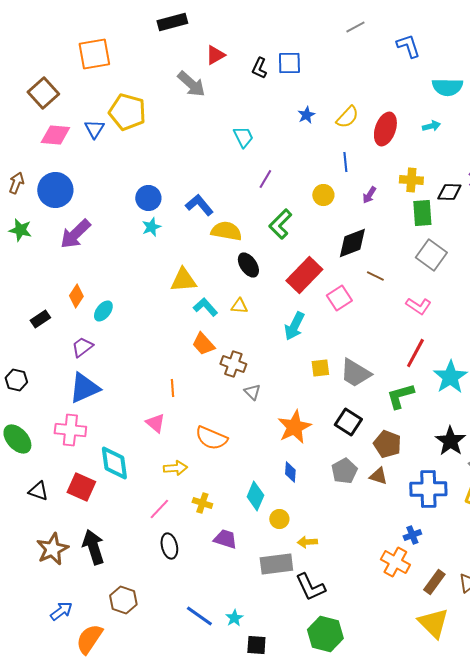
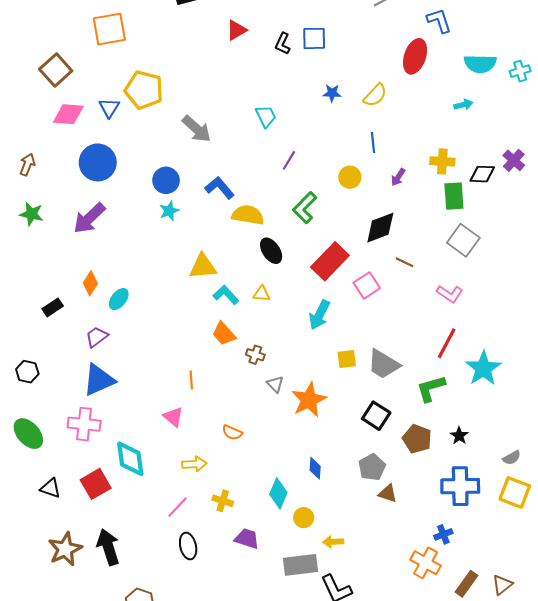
gray arrow: (191, 84) -> (196, 129), moved
blue star: (306, 115) -> (332, 93), turned 30
red ellipse: (385, 129) -> (415, 56), moved
blue circle: (55, 190) -> (98, 162), moved
brown cross: (233, 364) -> (255, 355), size x0.7
orange star: (294, 427) -> (309, 400), moved
orange semicircle: (211, 438) -> (232, 432), size x0.6
black star: (450, 441) -> (459, 436), moved, size x0.6
brown triangle: (378, 476) -> (388, 493), moved
red square: (81, 487) -> (96, 484), turned 36

